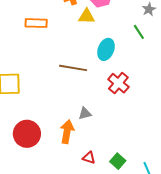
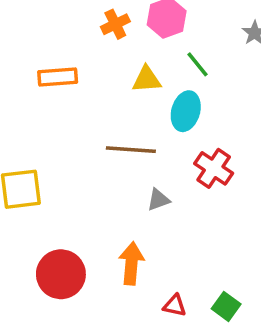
yellow triangle: (87, 16) -> (147, 79), moved
green line: (139, 32) -> (198, 64), moved
gray triangle: (85, 113) -> (158, 200), moved

